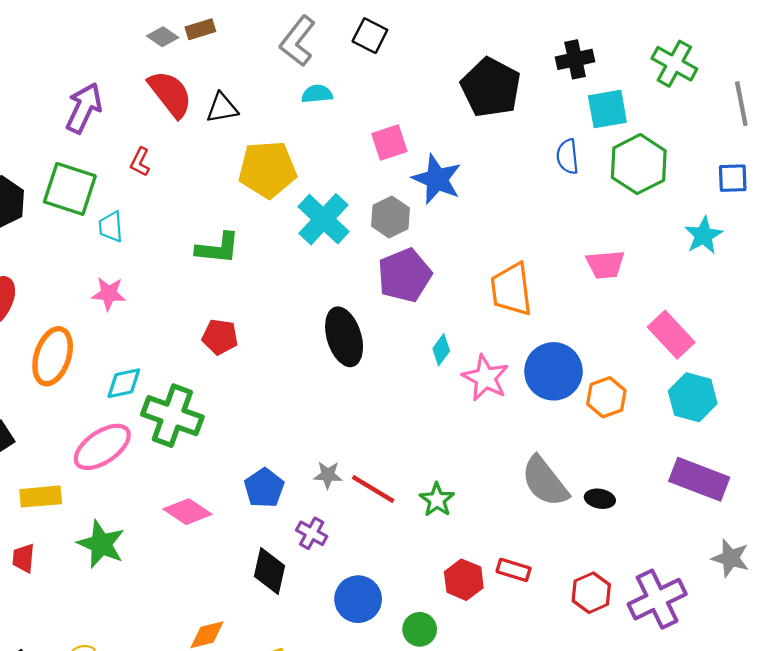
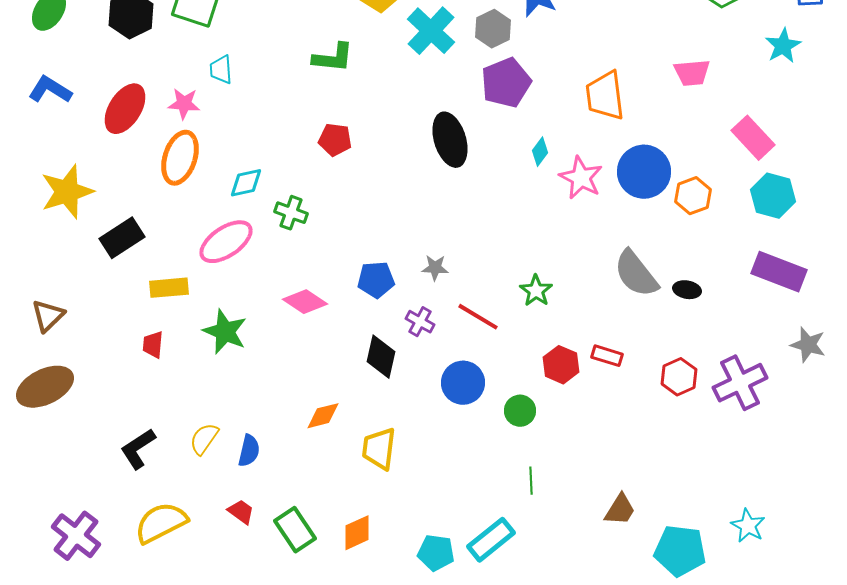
cyan trapezoid: (111, 227) -> (221, 70), moved
pink star: (109, 294) -> (184, 104), moved
green cross: (172, 416) -> (291, 213), size x0.6
blue pentagon: (264, 488) -> (376, 280), turned 30
red line: (373, 489) -> (478, 317), moved

